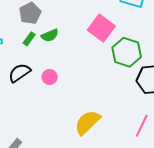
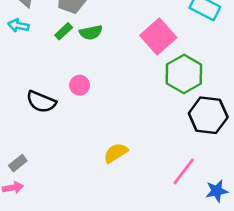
black semicircle: (20, 73) -> (41, 102), moved, turned -135
yellow semicircle: (87, 122) -> (116, 153), size x0.7

